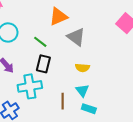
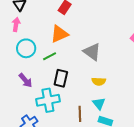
orange triangle: (58, 17) -> (59, 34), moved
green line: (40, 42) -> (50, 56), moved, turned -64

